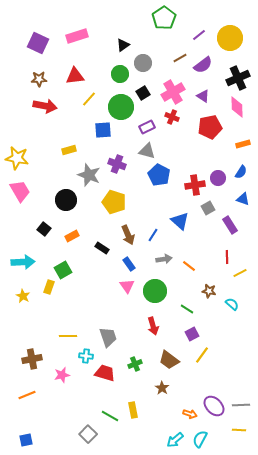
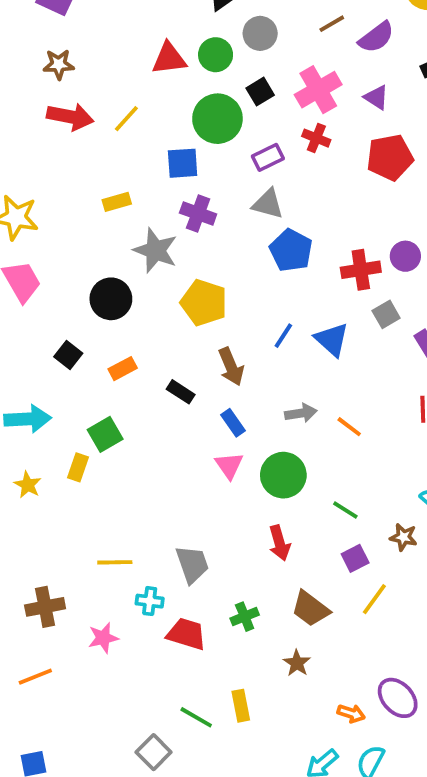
red triangle: (75, 76) -> (169, 59), moved
yellow line: (89, 99) -> (126, 119), moved
purple cross: (117, 164) -> (198, 214), moved
blue line: (153, 235) -> (283, 336), moved
brown star: (209, 291) -> (403, 537), moved

